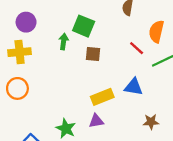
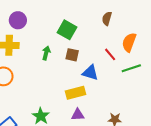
green arrow: (64, 42) -> (46, 53), moved
blue triangle: (134, 87) -> (90, 73), moved
purple triangle: (96, 121) -> (78, 115), moved

